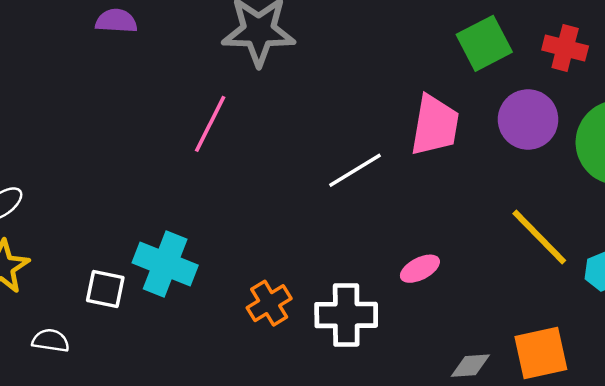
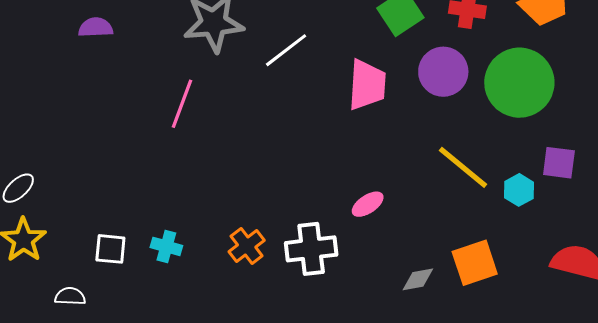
white line: (355, 170) -> (286, 50), moved
cyan cross: (165, 264) -> (166, 246), moved, size x0.6

